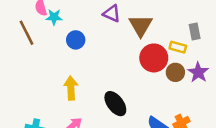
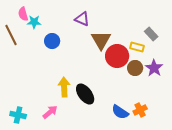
brown triangle: (141, 26) -> (101, 40), moved
gray rectangle: (195, 32) -> (151, 34), turned -32
yellow arrow: (71, 88) -> (64, 87), moved

